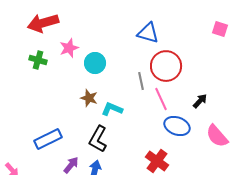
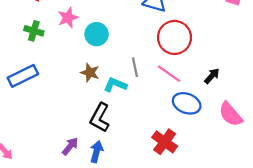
gray line: (141, 81) -> (135, 67), moved
pink line: (161, 99) -> (169, 74), turned -30
blue rectangle: (48, 139) -> (23, 76), moved

